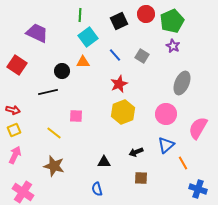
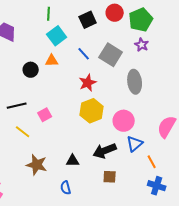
gray square: (142, 56) -> (111, 55), size x1.6
gray ellipse: (182, 83) -> (135, 82), moved, turned -30
black line: (48, 92) -> (17, 106), moved
pink circle: (166, 114) -> (124, 121), moved
pink square: (76, 116) -> (45, 115), turned -32
black arrow: (136, 152) -> (105, 151), size x1.6
brown star: (54, 166) -> (37, 165), moved
blue cross: (198, 189) -> (157, 186), moved

